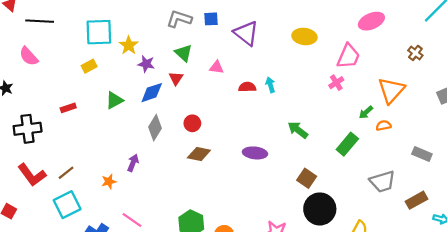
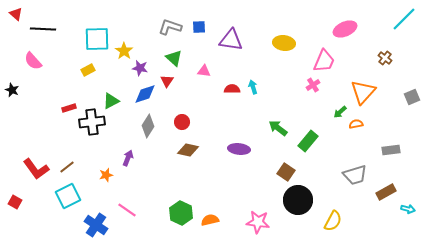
purple triangle: (246, 33) -> (231, 40), turned -30
black cross: (28, 129) -> (92, 122), moved
green rectangle: (347, 144) -> (308, 141), moved
gray rectangle: (422, 154) -> (391, 150), turned -30

